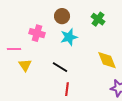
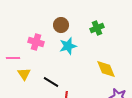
green cross: (98, 19) -> (97, 28), turned 32
black line: (60, 67) -> (51, 82), moved

